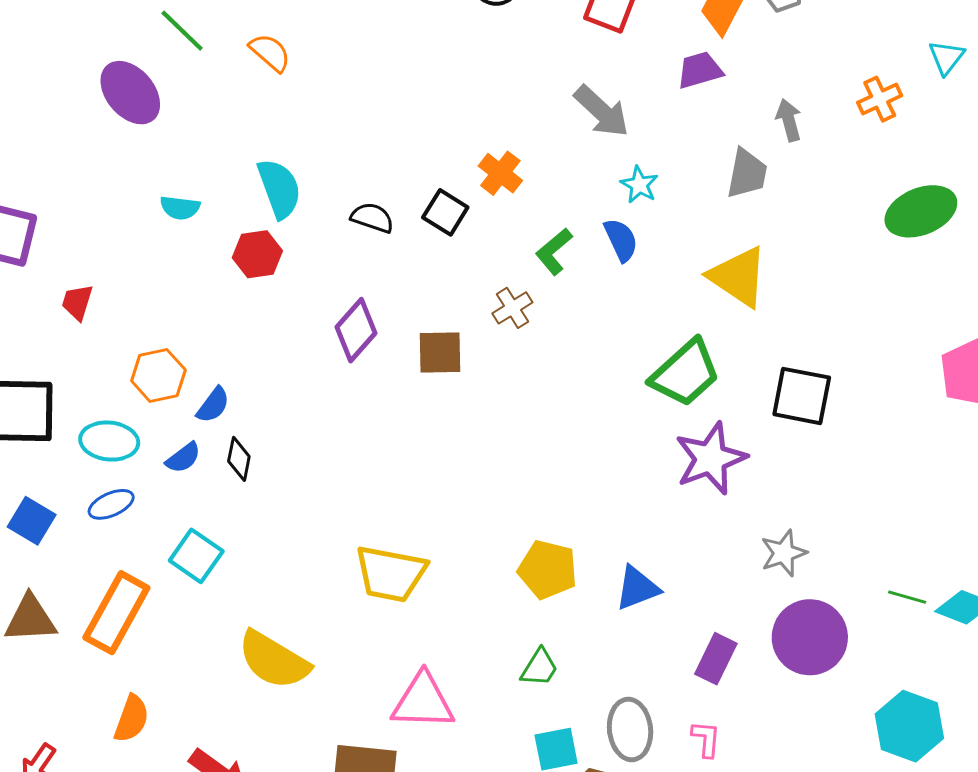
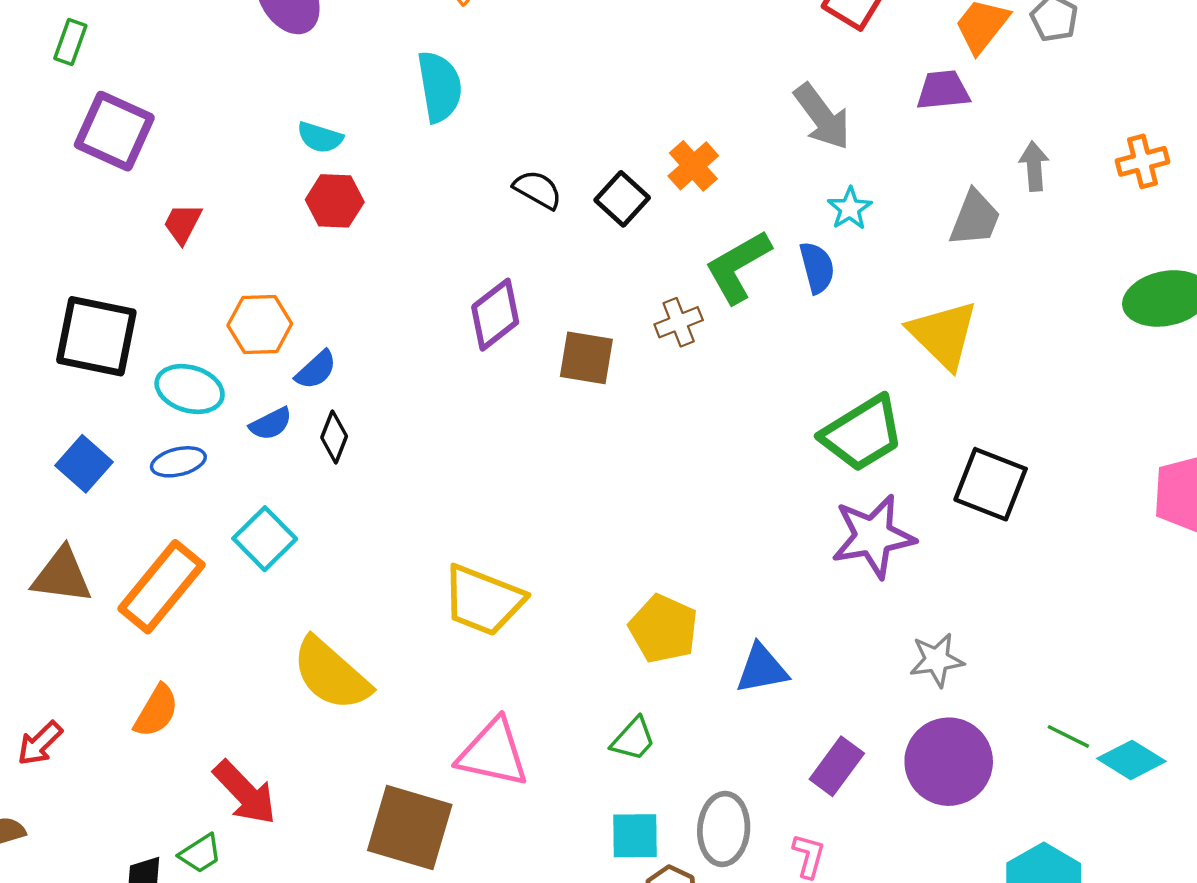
cyan semicircle: (279, 189) -> (440, 87), moved
green L-shape: (554, 251) -> (738, 267), size x1.4
red hexagon: (257, 254) -> (335, 201), moved

